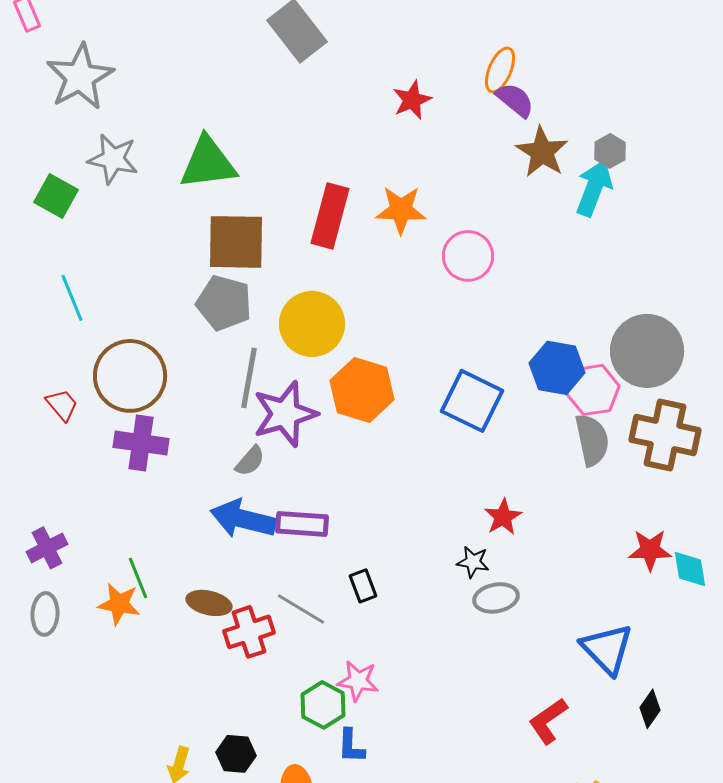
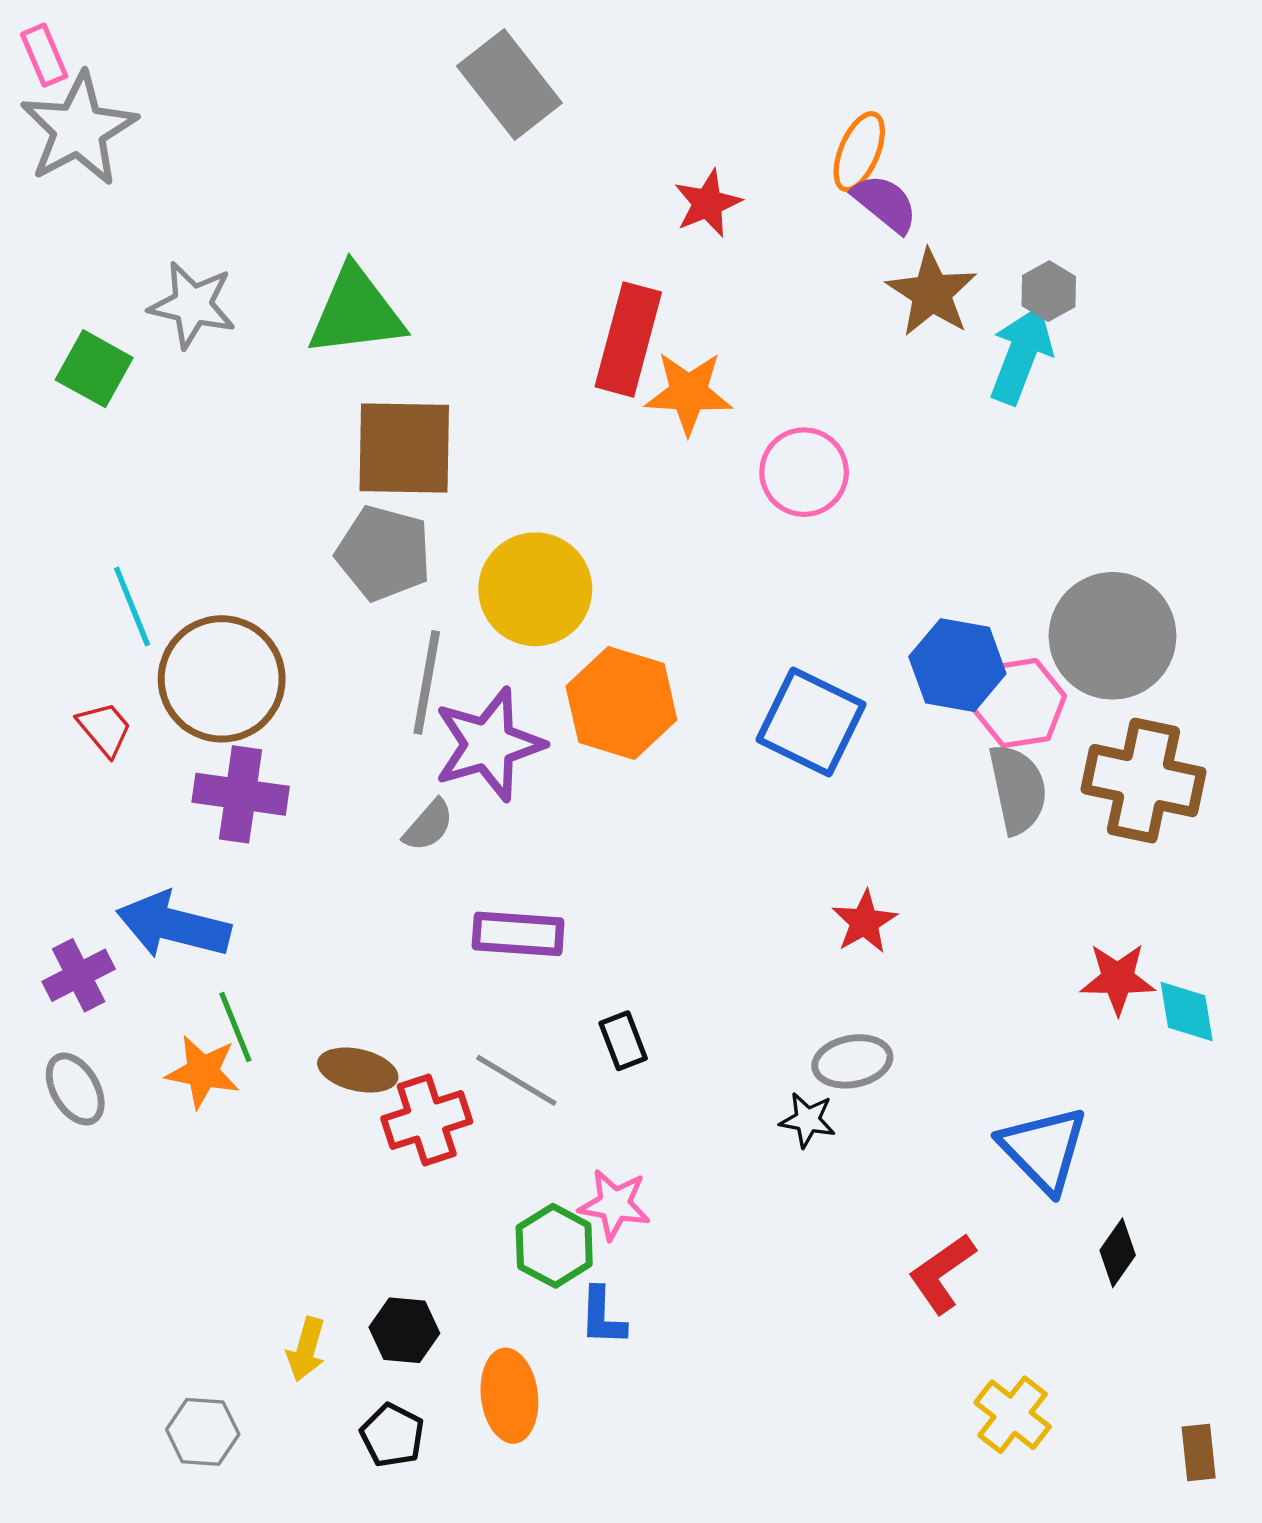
gray star: (80, 77) -> (79, 129), moved
red rectangle: (330, 216) -> (628, 339), moved
cyan line: (72, 298) -> (132, 607), moved
blue arrow: (243, 519) -> (173, 925), moved
black star: (473, 562) -> (808, 1120), moved
gray ellipse: (45, 614) -> (75, 1089), turned -33

